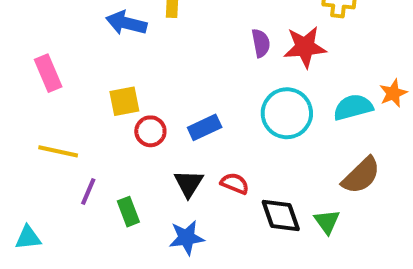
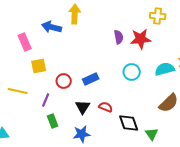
pink rectangle: (48, 73) -> (25, 42), moved
yellow square: (124, 101) -> (39, 66), moved
cyan circle: (287, 113) -> (132, 72), size x0.7
purple line: (88, 191) -> (46, 100), moved
green triangle: (327, 222) -> (152, 134), moved

